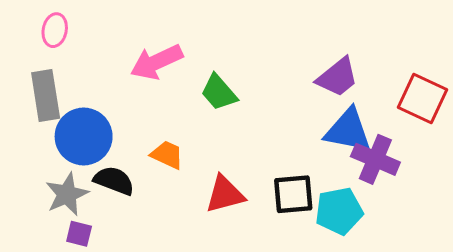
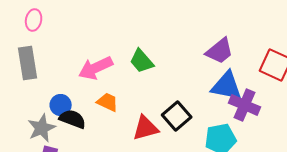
pink arrow: (157, 62) -> (96, 68), moved
blue circle: (84, 137) -> (61, 105), moved, size x0.6
black square: (293, 194) -> (177, 116), moved, turned -36

